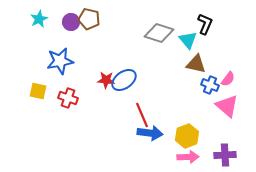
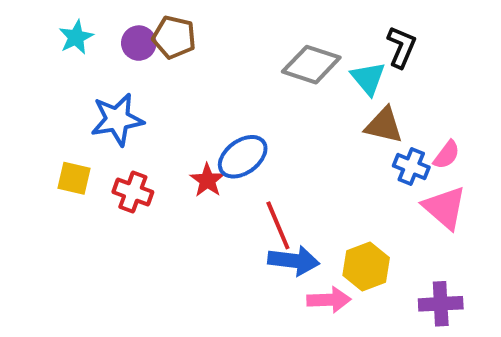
red star: (106, 80) -> (207, 180), moved, turned 30
pink arrow: (188, 157) -> (329, 300), moved

